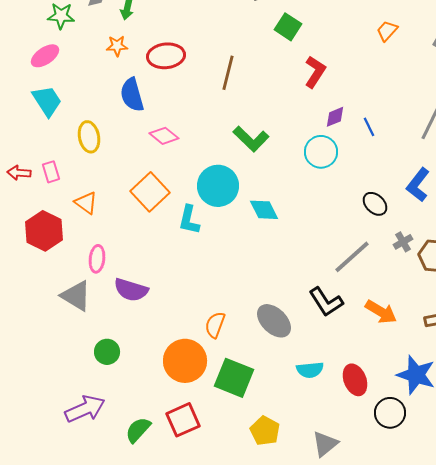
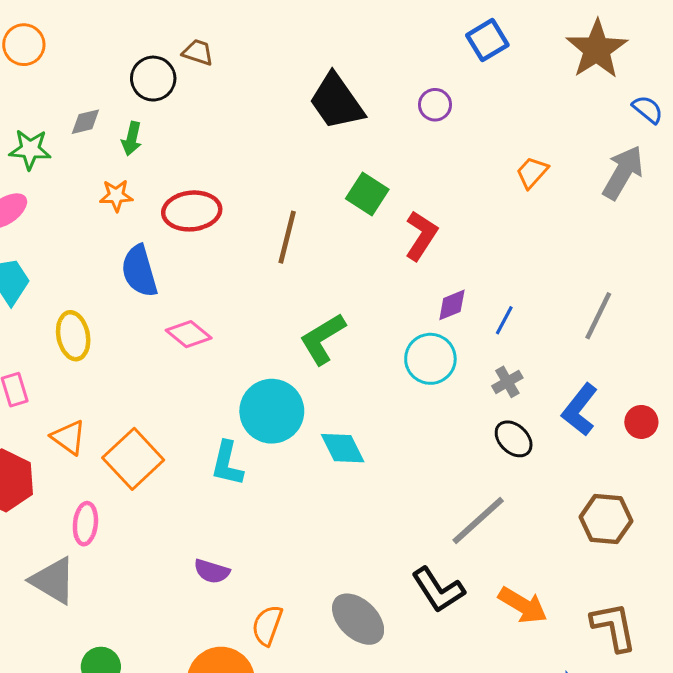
green square: (288, 27) -> (367, 194), moved
blue line: (369, 127) -> (504, 320), turned 54
green L-shape: (251, 139) -> (323, 339), turned 105
orange square: (150, 192) -> (133, 459), moved
gray cross: (403, 242) -> (507, 382), moved
purple semicircle: (131, 290) -> (212, 571), moved, size x0.7

